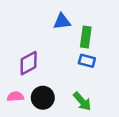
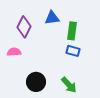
purple diamond: (29, 63) -> (24, 27), moved, turned -35
pink semicircle: (15, 97) -> (14, 52), moved

